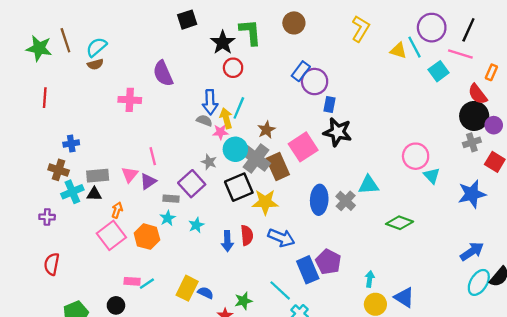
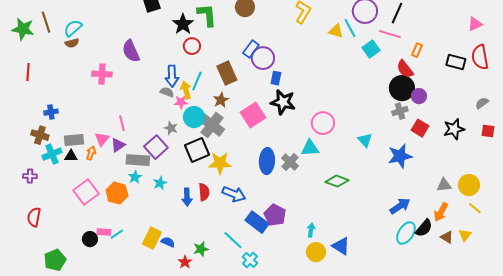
pink circle: (416, 156) -> (323, 123), moved
brown rectangle: (278, 166) -> (227, 73), moved
gray rectangle: (171, 199) -> (138, 160), size x1.6
orange arrow: (117, 210) -> (91, 153), moved
blue rectangle: (308, 270) -> (257, 222), turned -30
black circle: (116, 305) -> (90, 239), moved

